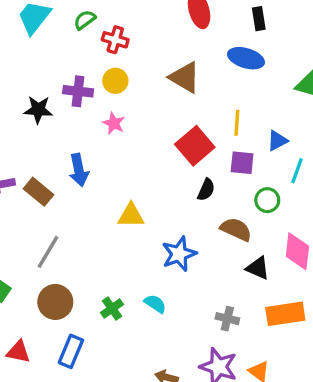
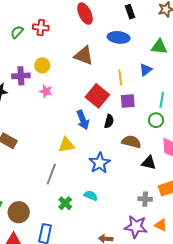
black rectangle: (259, 19) -> (130, 12), moved
red cross: (115, 40) -> (41, 27), moved
blue triangle: (277, 141) -> (146, 70), moved
blue arrow: (79, 170) -> (83, 120), moved
green circle: (267, 200) -> (156, 120), moved
gray line: (48, 252) -> (51, 174), moved
brown circle: (55, 302) -> (19, 212), moved
gray cross: (227, 319) -> (145, 199), moved

